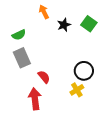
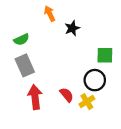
green square: (89, 24) -> (105, 55), moved, turned -35
red semicircle: (44, 77) -> (67, 95), moved
red arrow: (35, 99) -> (35, 97), moved

